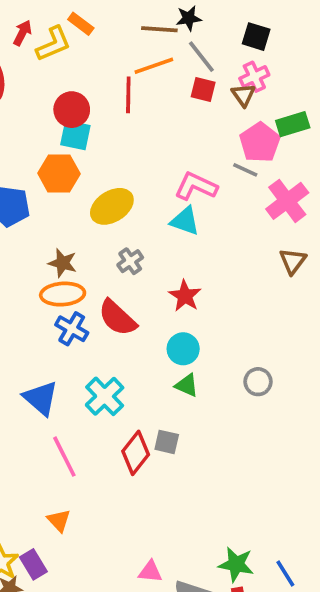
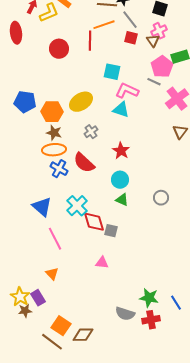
cyan square: (75, 135) -> (112, 72), moved
orange hexagon: (59, 173) -> (52, 112), moved
red diamond: (136, 453) -> (94, 222), moved, turned -55
pink triangle: (150, 572) -> (102, 263), moved

